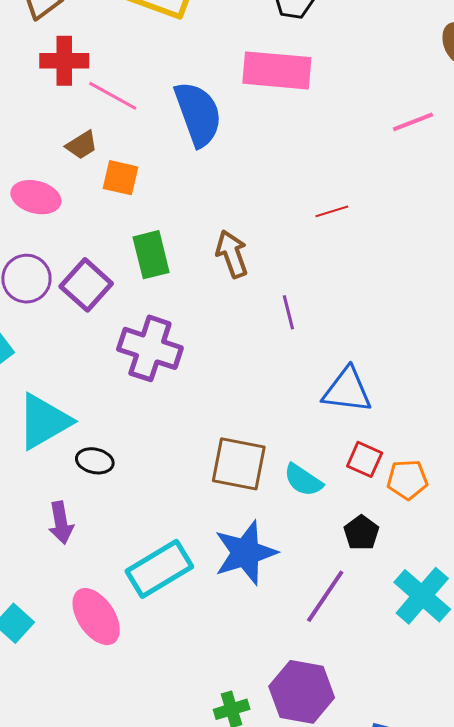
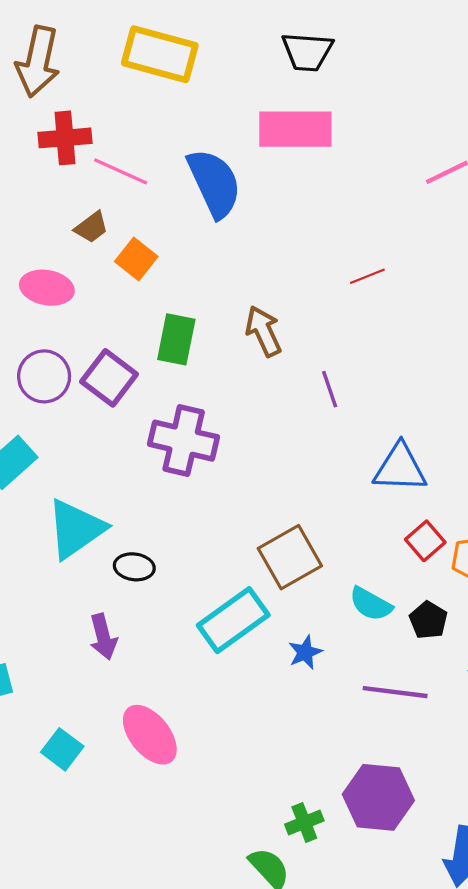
orange square: (120, 178) -> (136, 259), turned 30
green rectangle: (151, 255) -> (176, 339), turned 30
red square: (365, 459) -> (425, 541), turned 30
brown square: (239, 464) -> (290, 557), turned -36
cyan semicircle: (303, 480) -> (371, 604), moved
blue star: (245, 553) -> (305, 652), size x0.5
cyan rectangle: (159, 569) -> (233, 620), moved
purple line: (325, 596) -> (395, 692), turned 68

